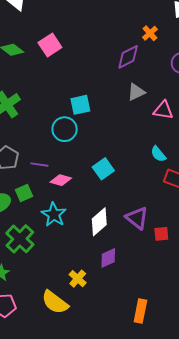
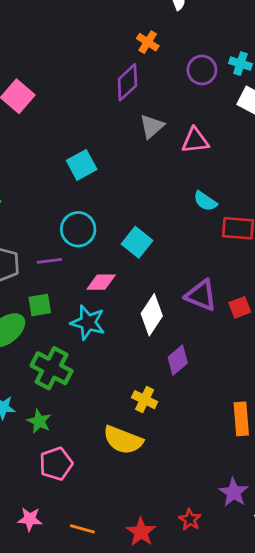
cyan circle: (65, 129) -> (78, 229), moved
pink diamond: (61, 180) -> (101, 282), moved
green square: (24, 193) -> (40, 305), turned 30

